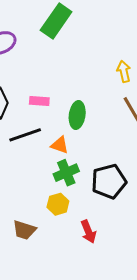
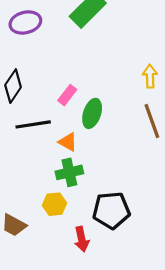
pink rectangle: (39, 101) -> (67, 95), moved, turned -66
black pentagon: (109, 181) -> (111, 210), moved

